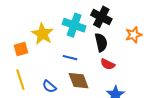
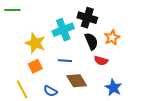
cyan cross: (74, 25) -> (63, 30), turned -30
orange star: (134, 35) -> (112, 38), moved
orange square: (21, 49) -> (35, 66), moved

